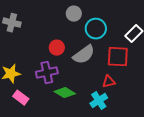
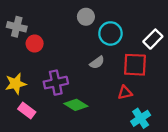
red circle: (57, 48) -> (35, 44), moved
gray semicircle: (84, 55) -> (97, 62), size x0.6
cyan cross: (99, 101) -> (141, 118), moved

